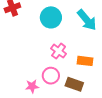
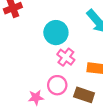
cyan circle: (51, 17) -> (56, 33), moved

